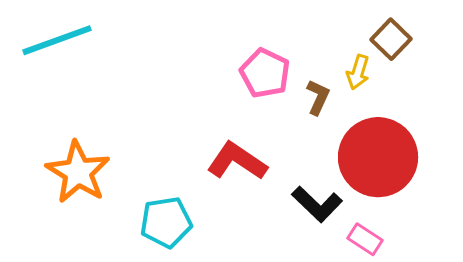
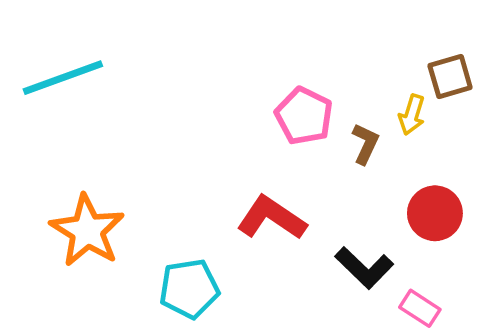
brown square: (391, 39) -> (450, 77), turned 30
red circle: (378, 157) -> (435, 213), size x0.6

